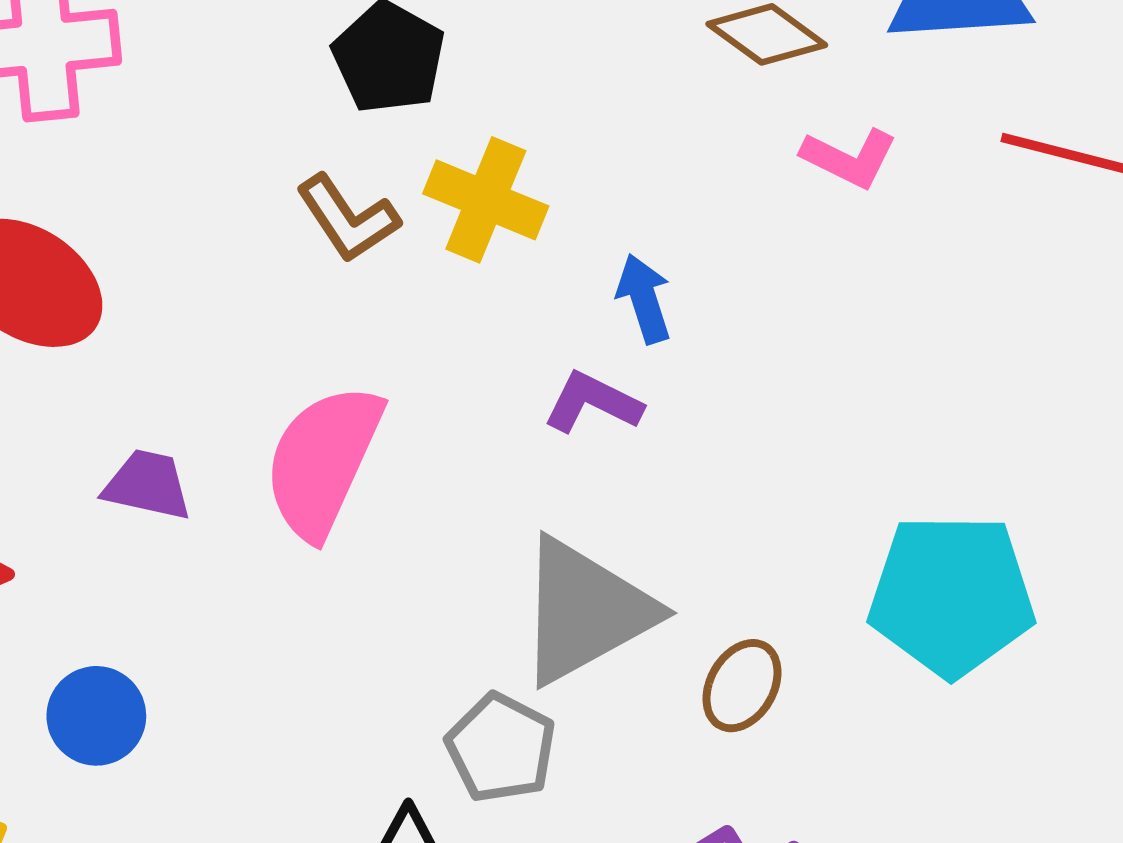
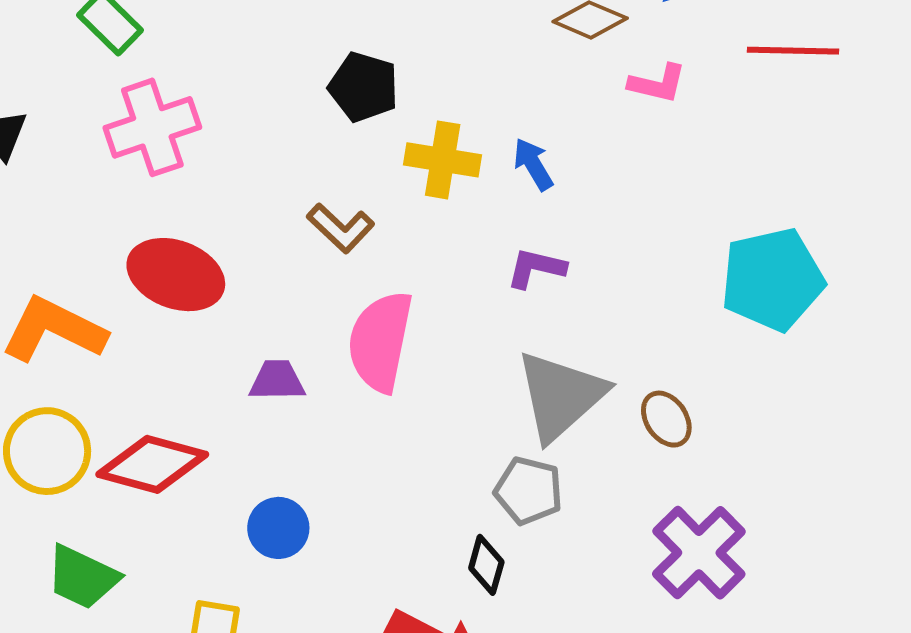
brown L-shape: (348, 218) -> (341, 228), moved
blue arrow: (644, 299) -> (533, 164), moved
cyan pentagon: (951, 595) -> (772, 279), moved
brown ellipse: (742, 686) -> (666, 419), turned -50

